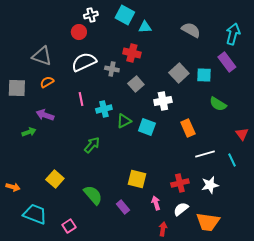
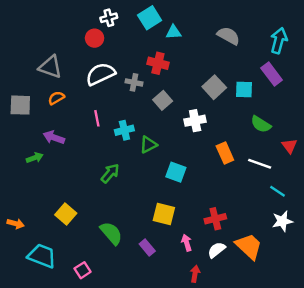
cyan square: (125, 15) -> (150, 18), turned 30
cyan square: (147, 127) -> (176, 172), moved
red triangle: (242, 134) -> (290, 146), moved
white line: (205, 154) -> (260, 164), moved, turned 36
cyan line: (232, 160) -> (278, 191), turned -32
white star: (210, 185) -> (282, 221), moved
orange trapezoid: (208, 222) -> (249, 246), moved, turned -145

